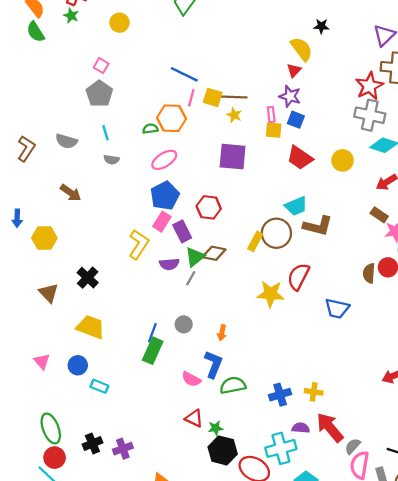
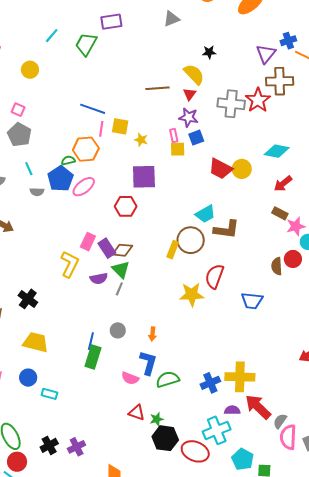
brown line: (234, 97) -> (157, 88), moved
gray cross: (370, 115) -> (231, 104), moved
blue square: (296, 120) -> (196, 138), turned -35
red trapezoid: (300, 158) -> (221, 169), moved
blue pentagon: (165, 196) -> (60, 179), moved
red hexagon: (209, 207) -> (126, 206), moved
brown diamond: (214, 253) -> (122, 250), moved
green triangle: (195, 257) -> (121, 270), turned -30
yellow cross: (314, 392) -> (240, 377), size x1.8

